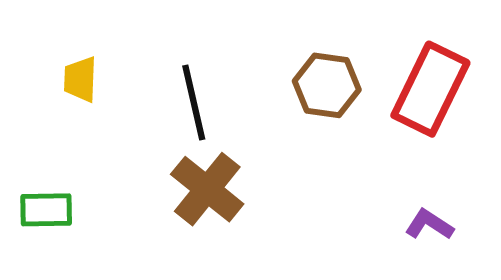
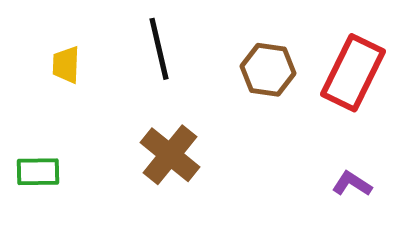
black line: (194, 102) -> (159, 49), moved

